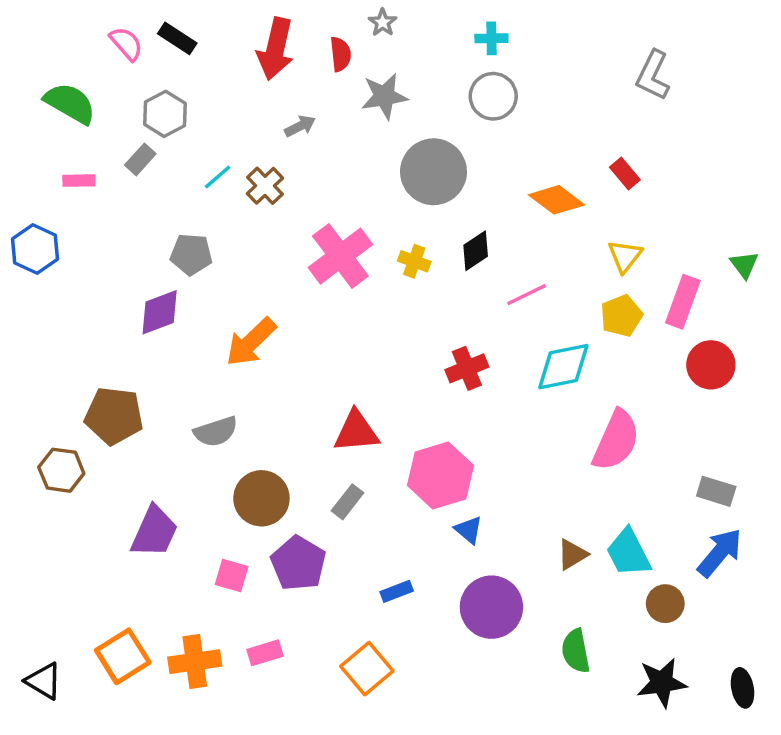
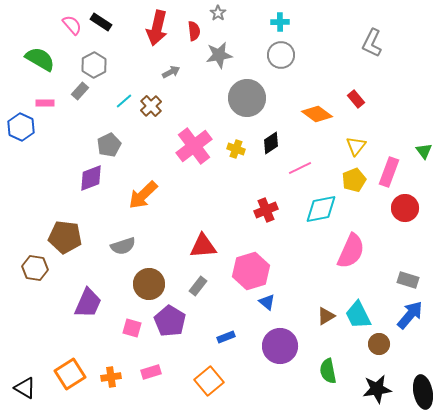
blue hexagon: (35, 249) -> (21, 127), moved
gray pentagon: (191, 254) -> (109, 145), turned -30
orange cross: (195, 662) -> (111, 377), size x0.7
black ellipse: (742, 688) -> (423, 392), size x1.5

